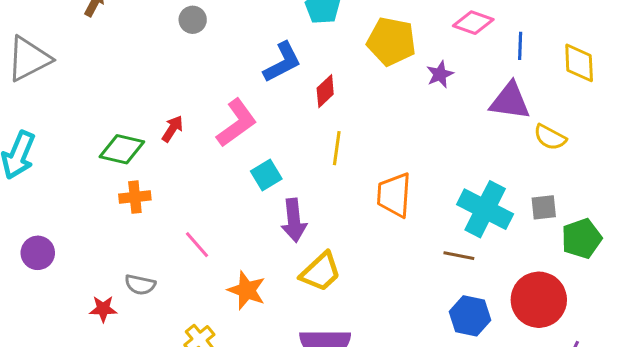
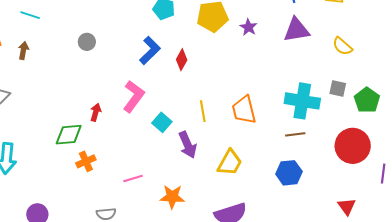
yellow semicircle: (550, 137) -> (342, 46), moved, turned 30
yellow line: (337, 148) -> (203, 111), moved
gray square: (544, 207) -> (338, 88), turned 36
pink line: (197, 245) -> (133, 178), turned -48
yellow trapezoid: (321, 272) -> (230, 163), moved
blue hexagon: (470, 316) -> (289, 173), moved

